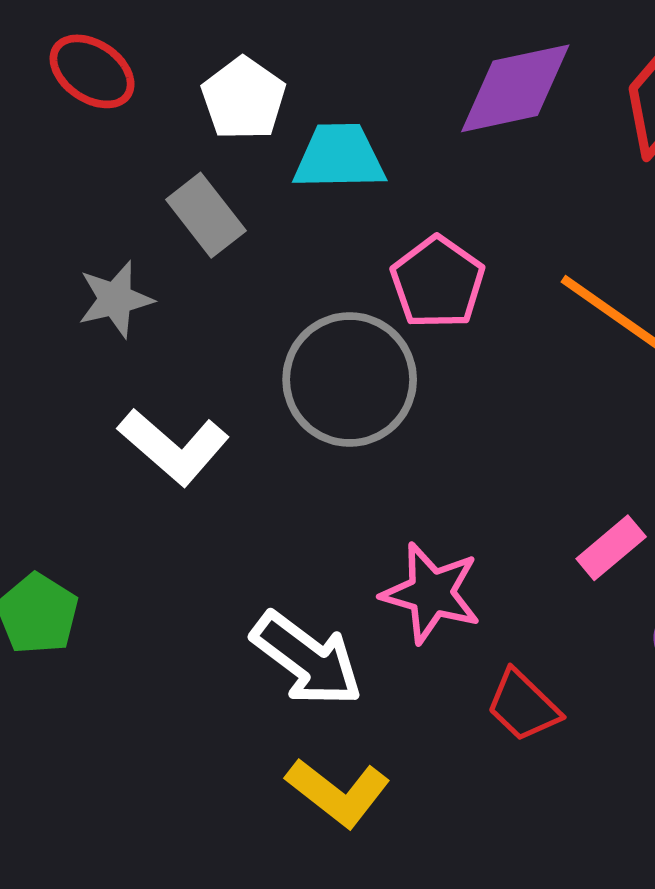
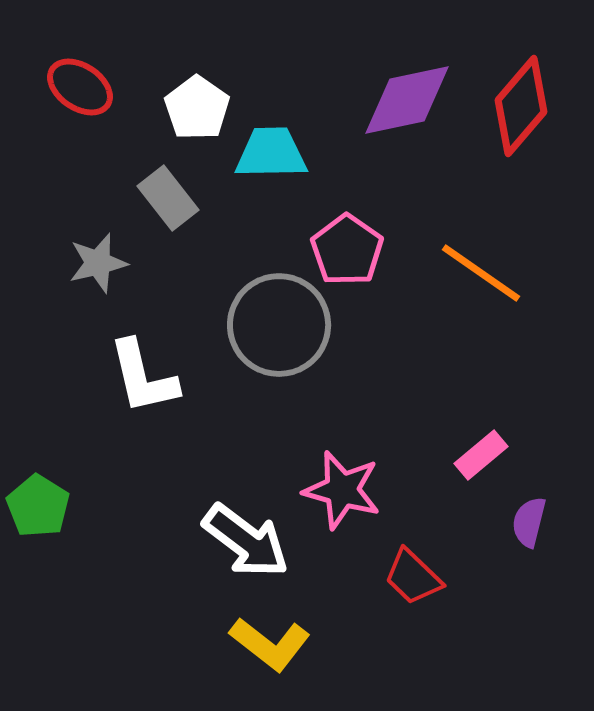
white L-shape: (174, 447) -> (143, 377), turned 36

